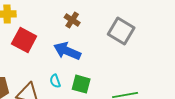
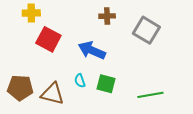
brown cross: (72, 20) -> (107, 16), moved, turned -35

